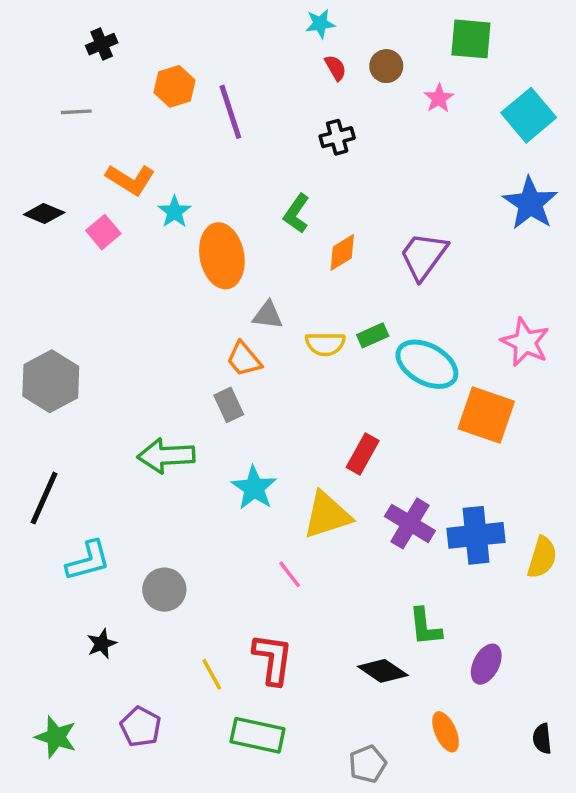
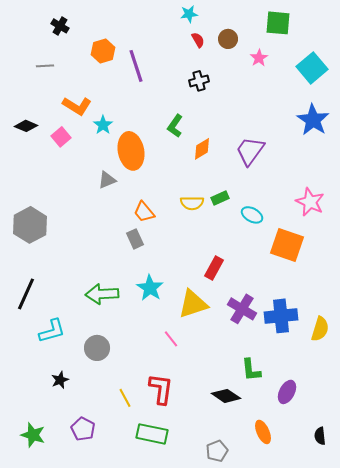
black cross: (102, 44) -> (60, 26), turned -36
gray triangle: (268, 315) -> (107, 180), moved, turned -30
cyan ellipse: (427, 364) -> (252, 215), size x0.6
green arrow: (166, 456) -> (102, 294), moved

